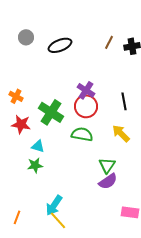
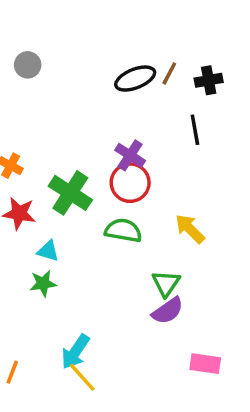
black ellipse: (60, 45) -> (135, 79), moved
black line: (124, 101) -> (195, 130), moved

